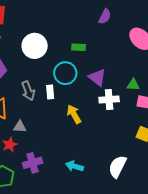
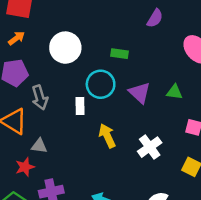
green triangle: (133, 85) -> (174, 92), moved
gray arrow: (28, 91) -> (40, 97), moved
white cross: (109, 100) -> (150, 147), moved, turned -36

